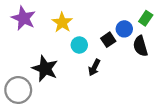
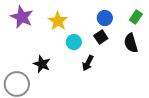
blue circle: (124, 29) -> (105, 18), moved
black star: (45, 69) -> (42, 64), size x0.7

